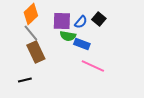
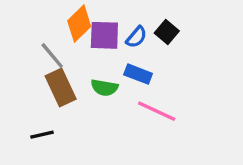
orange diamond: (31, 14) -> (79, 24), moved
green semicircle: (68, 36) -> (104, 88), moved

